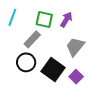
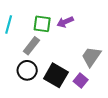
purple arrow: (66, 20) -> (65, 22), turned -140
gray trapezoid: (75, 47) -> (91, 57), moved

